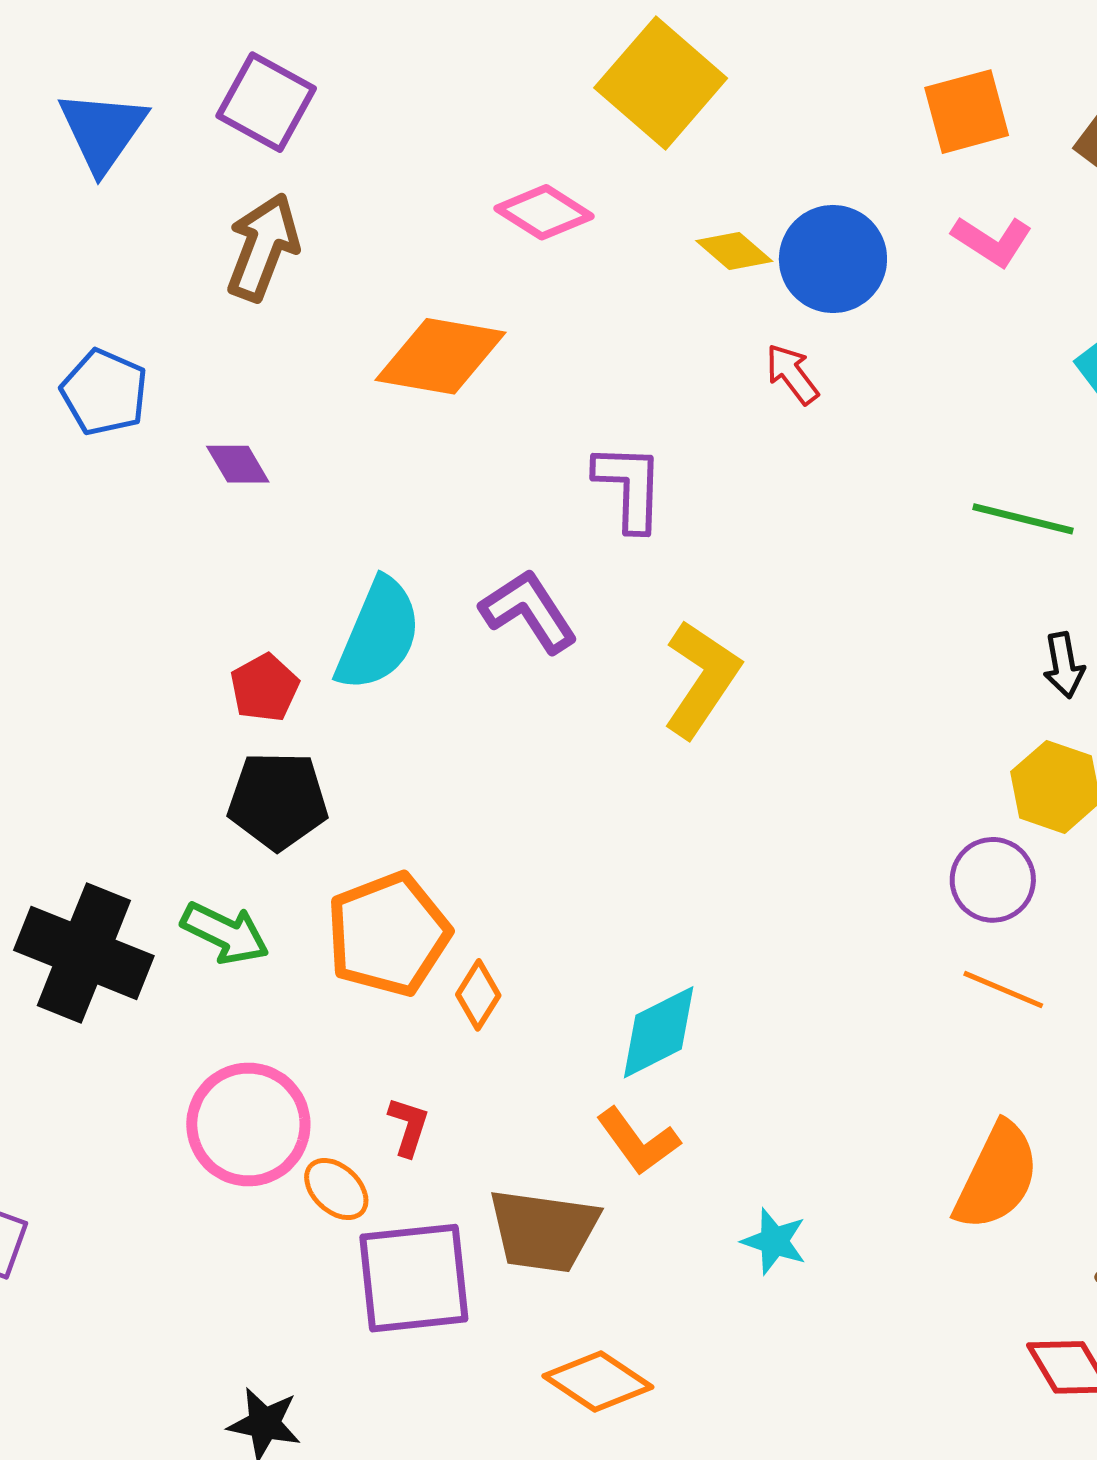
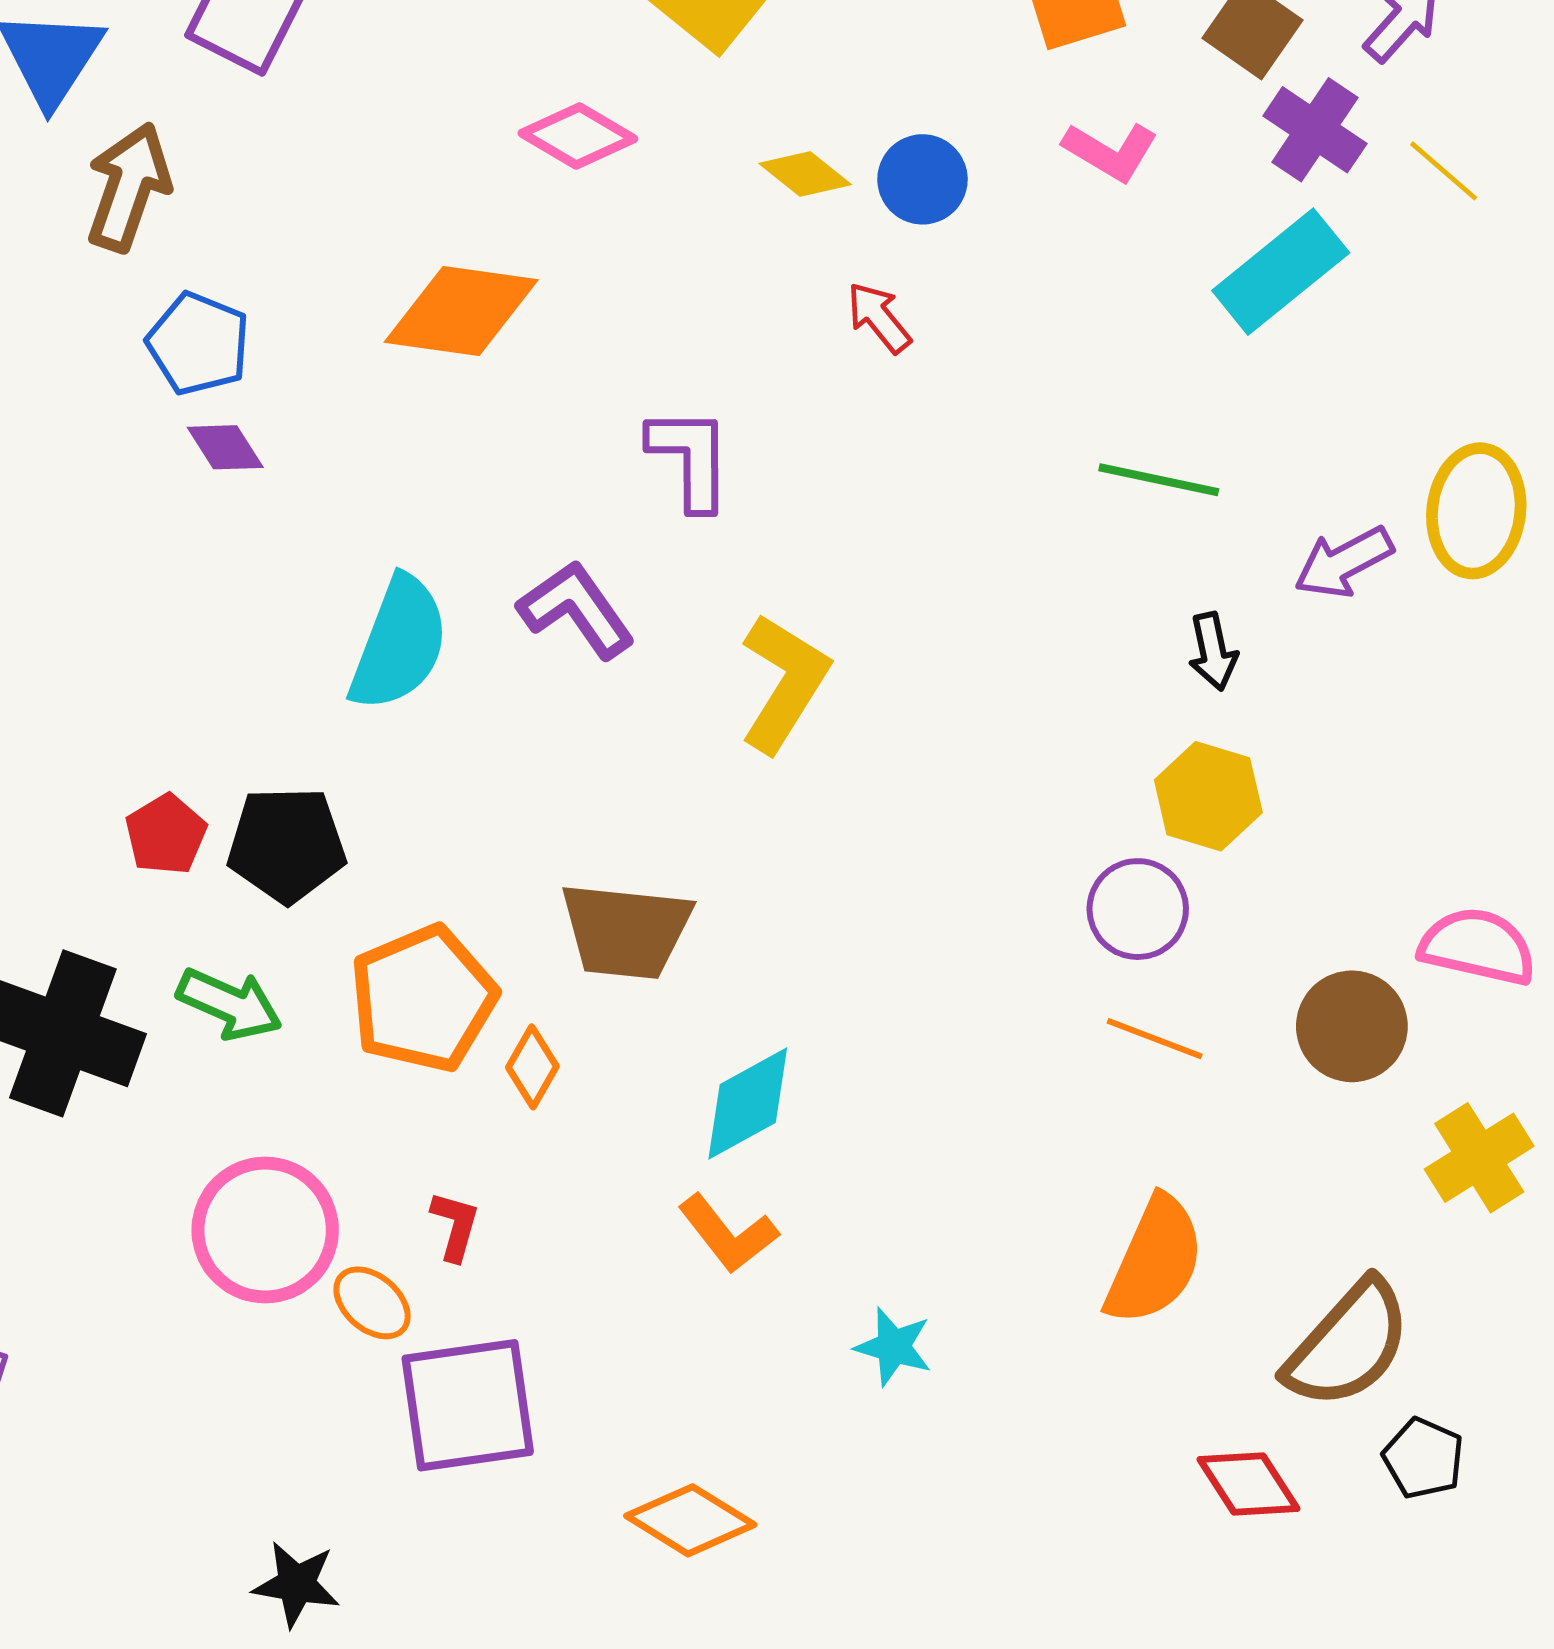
brown arrow: (263, 247) -> (128, 187), moved
blue circle: (833, 259) -> (923, 179), size x0.7
blue pentagon: (104, 392) -> (198, 344), moved
red pentagon: (265, 688) -> (166, 834), moved
brown trapezoid: (543, 1231) -> (626, 931), moved

